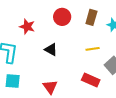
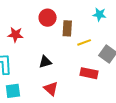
brown rectangle: (91, 17) -> (67, 28), moved
black triangle: (51, 50) -> (45, 62), moved, turned -32

